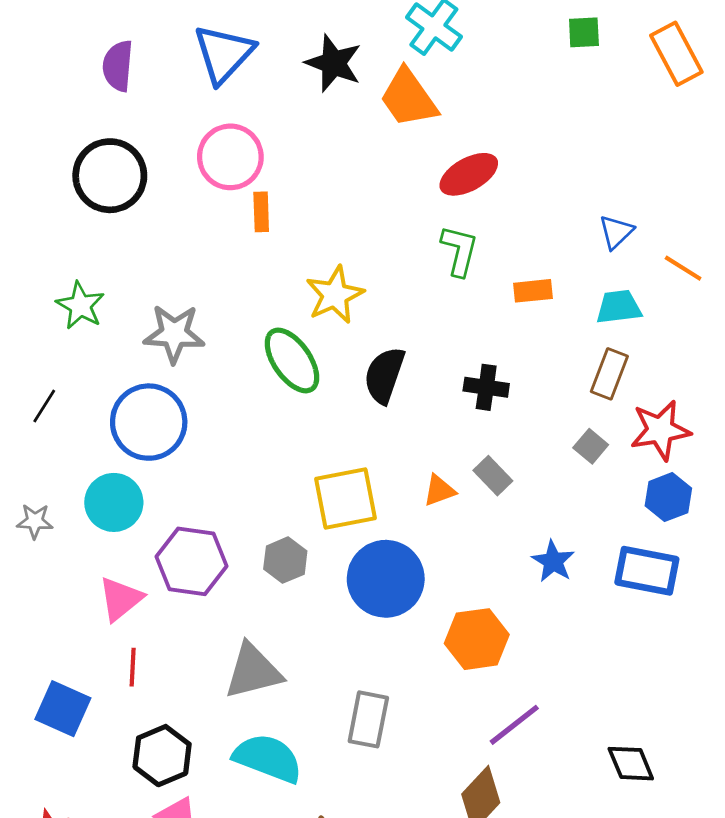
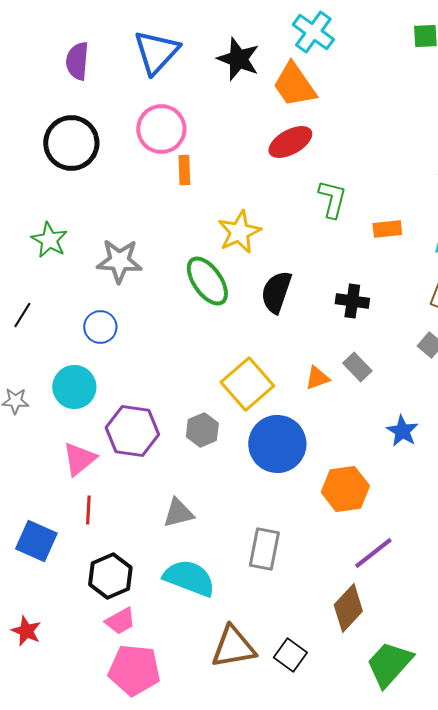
red ellipse: (469, 174) -> (290, 142), moved
blue circle: (149, 422) -> (100, 327), size x0.6
yellow square: (346, 498) -> (247, 384), turned -30
gray triangle: (253, 671) -> (178, 513), size x0.7

